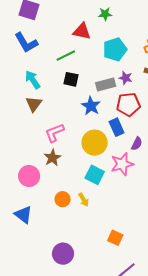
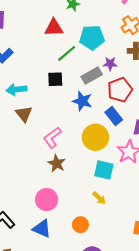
cyan pentagon: (115, 49) -> (92, 38), turned 30
green line: (66, 56) -> (67, 53), moved
cyan arrow: (33, 80) -> (16, 90), turned -48
pink circle: (29, 176) -> (47, 200), moved
orange circle: (63, 199) -> (80, 225), moved

